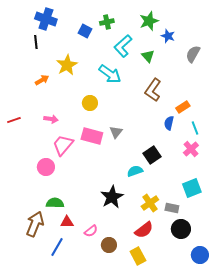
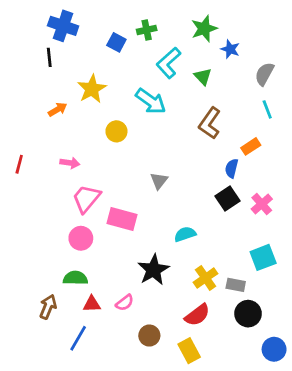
yellow circle: (90, 103) -> (116, 131), moved
red line: (14, 120) -> (19, 164), turned -56
cyan line: (195, 128) -> (267, 109), moved
pink rectangle: (92, 136) -> (122, 219), moved
black square: (152, 155) -> (227, 199), moved
pink circle: (46, 167) -> (81, 238), moved
brown arrow: (35, 224) -> (48, 307), size x0.7
pink semicircle: (91, 231) -> (125, 303), moved

